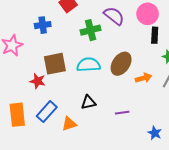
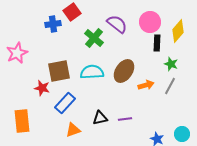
blue cross: (43, 25) -> (53, 24), moved
green cross: (91, 30) -> (94, 38), turned -36
black triangle: (89, 102) -> (100, 118), moved
blue rectangle: (47, 112) -> (65, 103), moved

